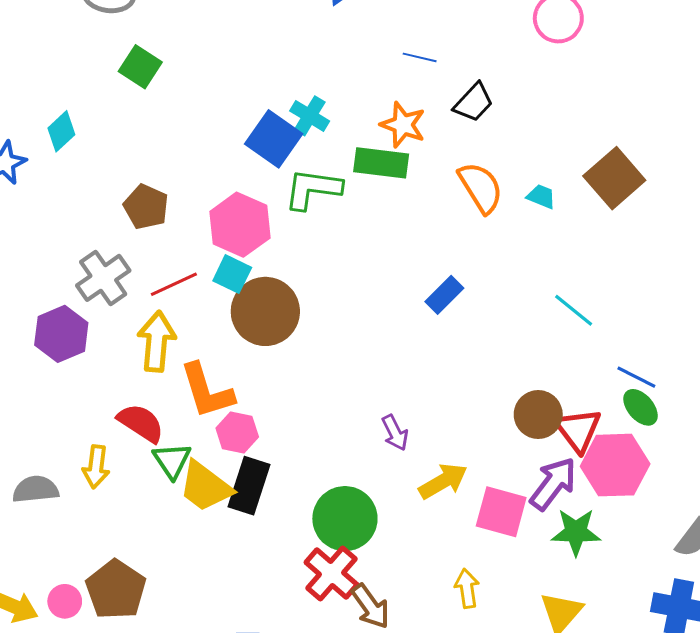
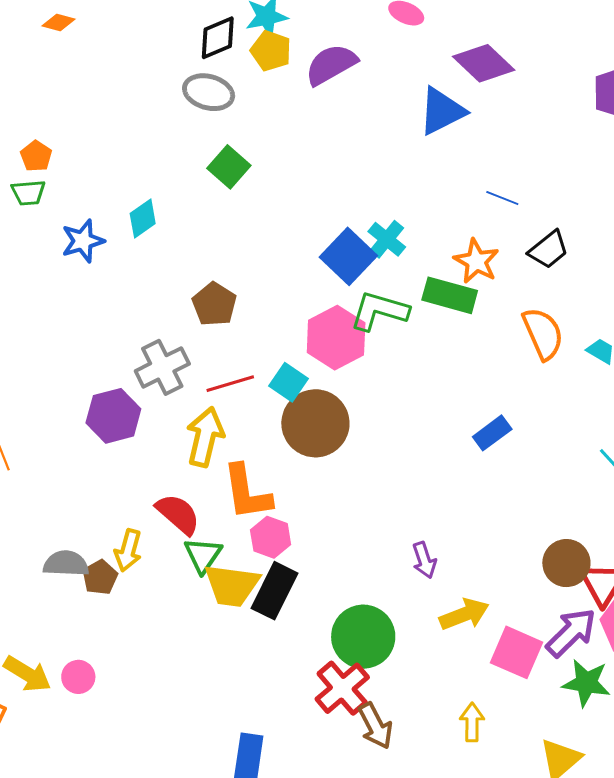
pink hexagon: (240, 225) -> (336, 338), moved
yellow trapezoid: (205, 487) -> (232, 585), turned -38
brown pentagon: (116, 590) -> (100, 577), moved, size x0.6

